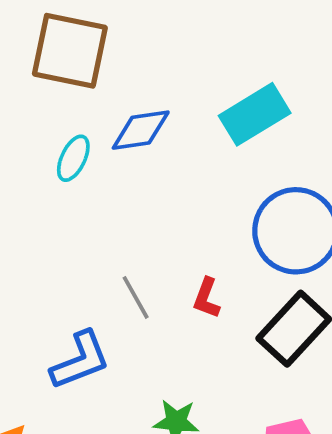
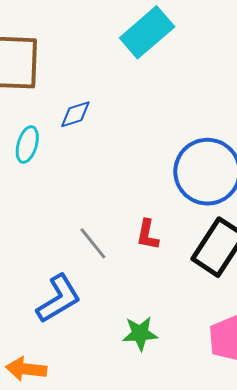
cyan rectangle: (255, 114) -> (147, 32), moved
blue diamond: (141, 130) -> (75, 114), size x0.7

